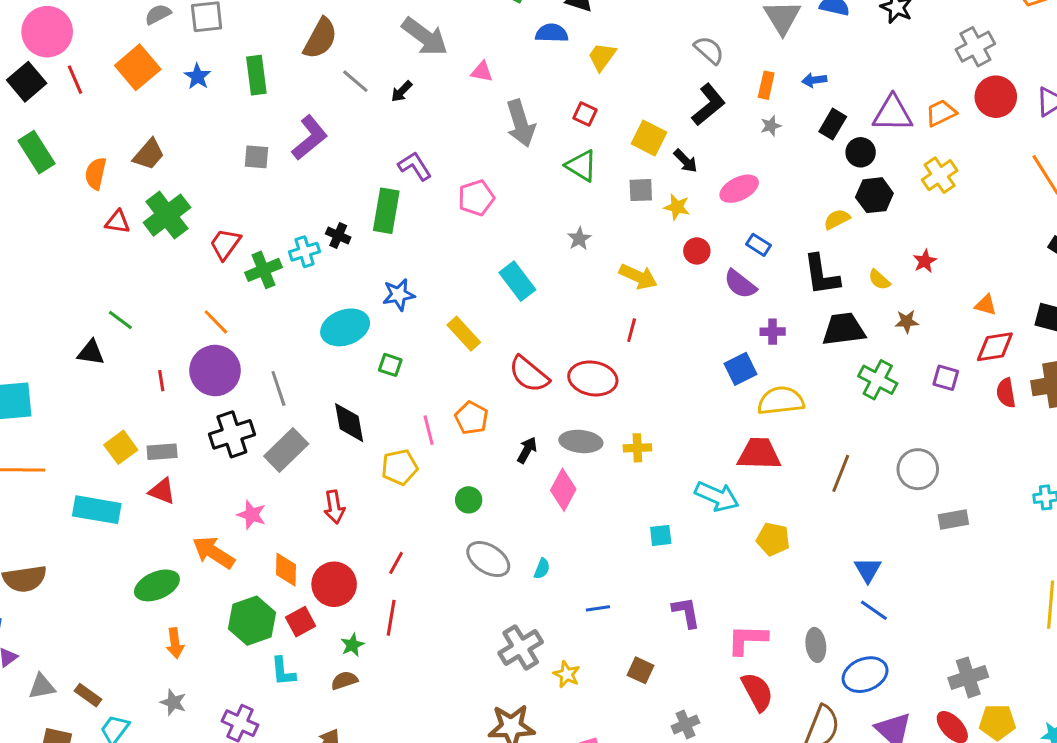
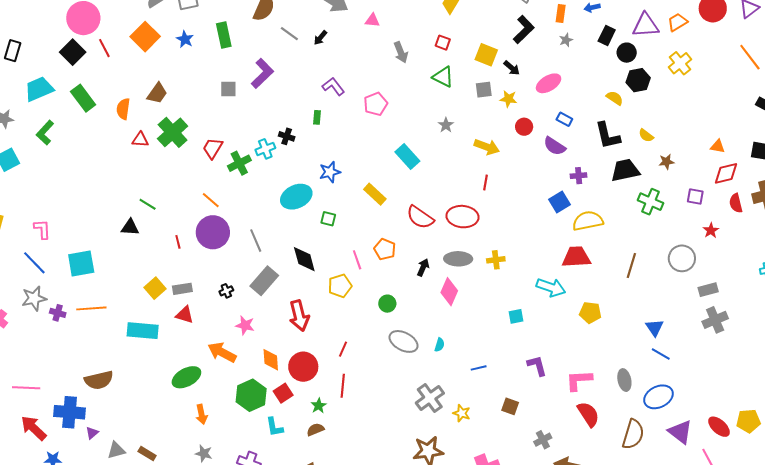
gray arrow: (521, 123) -> (401, 52), size x0.7
green rectangle: (386, 211) -> (317, 117), size x0.5
yellow semicircle: (837, 219) -> (615, 98), turned 66
red star: (925, 261) -> (711, 230), moved
black cross: (232, 434) -> (226, 291), moved, size x0.5
red arrow: (334, 507) -> (299, 316), size x1.4
gray cross: (968, 677) -> (715, 320), moved

